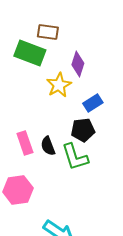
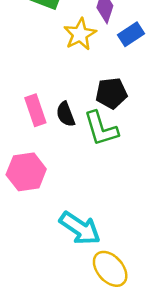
blue rectangle: (93, 103) -> (131, 34), moved

